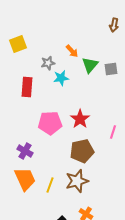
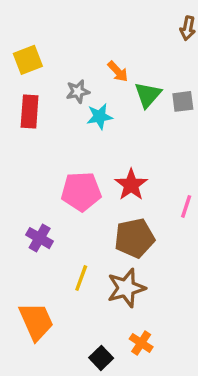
red rectangle: (27, 87) -> (30, 111), moved
orange trapezoid: (25, 179) -> (36, 321), moved
yellow line: (50, 185) -> (81, 278), moved

